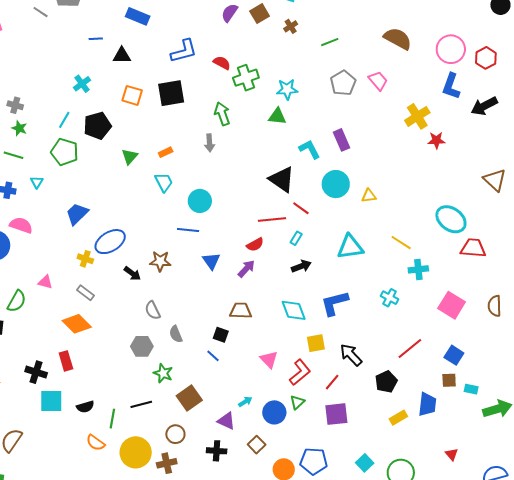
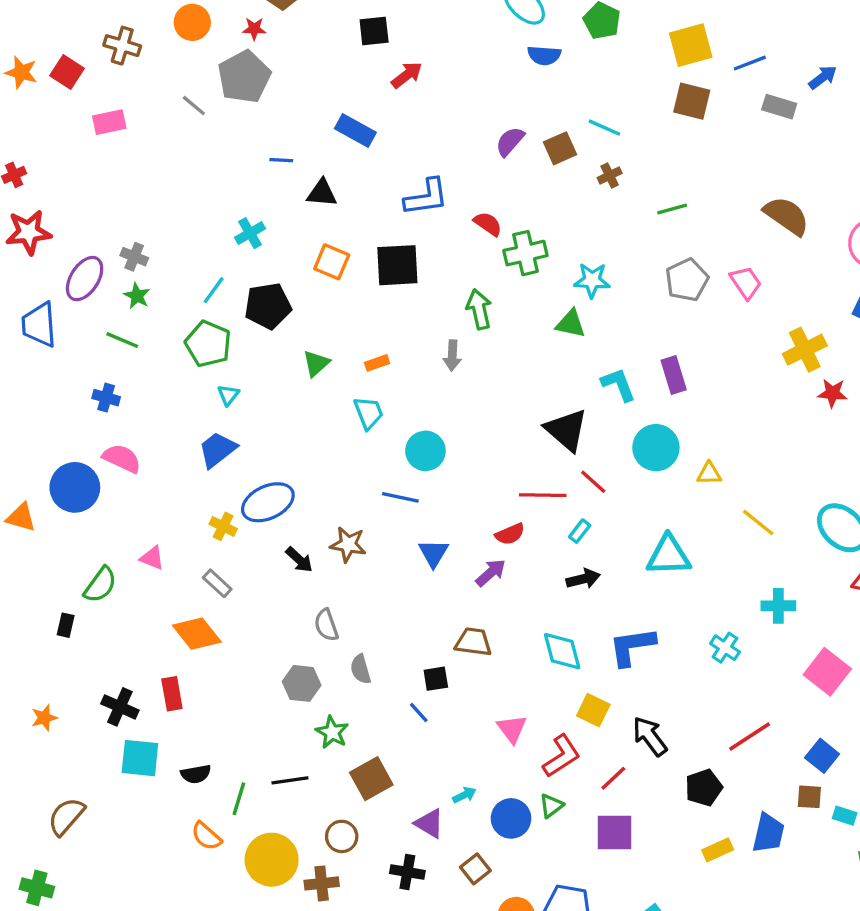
cyan triangle: (37, 182) -> (228, 395), moved
yellow line: (401, 243) -> (758, 522), moved
black square: (221, 335) -> (436, 679), turned -35
yellow square: (316, 343) -> (593, 710), turned 30

